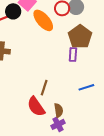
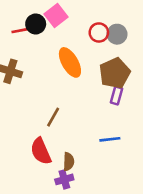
orange ellipse: (43, 20) -> (70, 62), moved
purple rectangle: (73, 55) -> (117, 96), moved
brown line: (44, 88) -> (53, 117), moved

